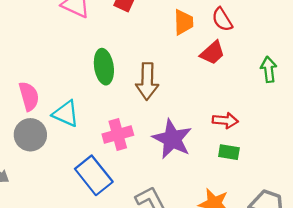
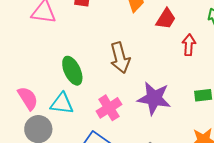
green ellipse: (104, 67) -> (72, 71), moved
red arrow: (225, 120) -> (189, 45), moved, turned -75

